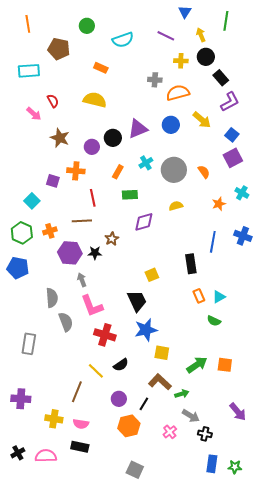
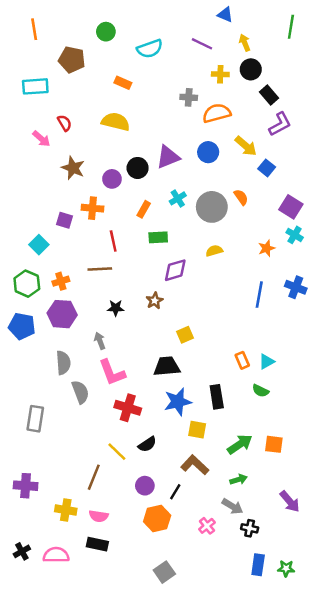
blue triangle: (185, 12) -> (225, 15), turned -40
green line: (226, 21) -> (291, 27), moved
blue square: (232, 135) -> (267, 168), moved
purple square: (233, 158) -> (291, 207), moved, turned -30
orange semicircle: (204, 172) -> (241, 197), moved
brown star: (112, 239) -> (155, 301), moved
purple hexagon: (70, 253) -> (62, 314), moved
black rectangle: (191, 264) -> (217, 397), moved
black trapezoid: (137, 301) -> (167, 366), turned -70
green arrow: (182, 394) -> (239, 480), moved
gray square: (135, 470) -> (164, 572), turned 30

